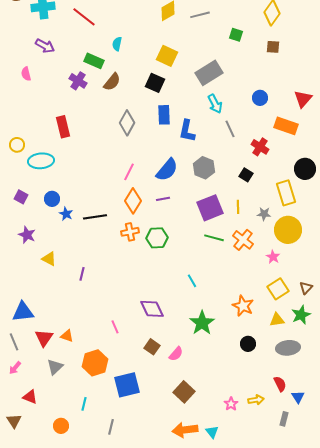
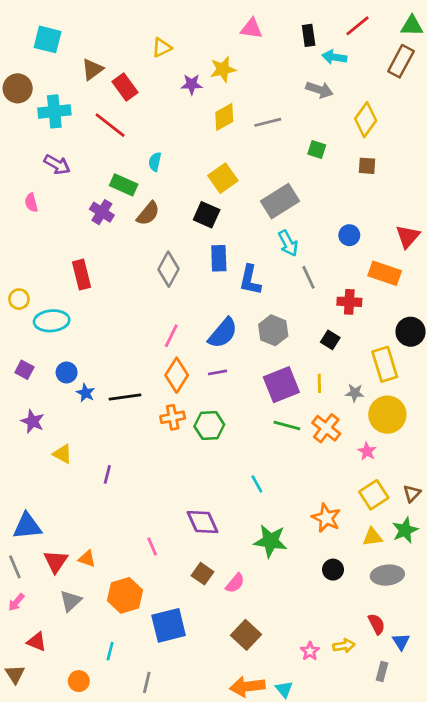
yellow square: (167, 56) -> (223, 178), turned 30
red cross: (260, 147) -> (349, 302), turned -30
green star: (202, 323) -> (270, 541), turned -30

